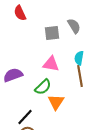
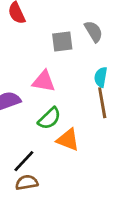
pink triangle: (51, 64) -> (44, 81), moved
orange triangle: (56, 102) -> (68, 140), turned -42

